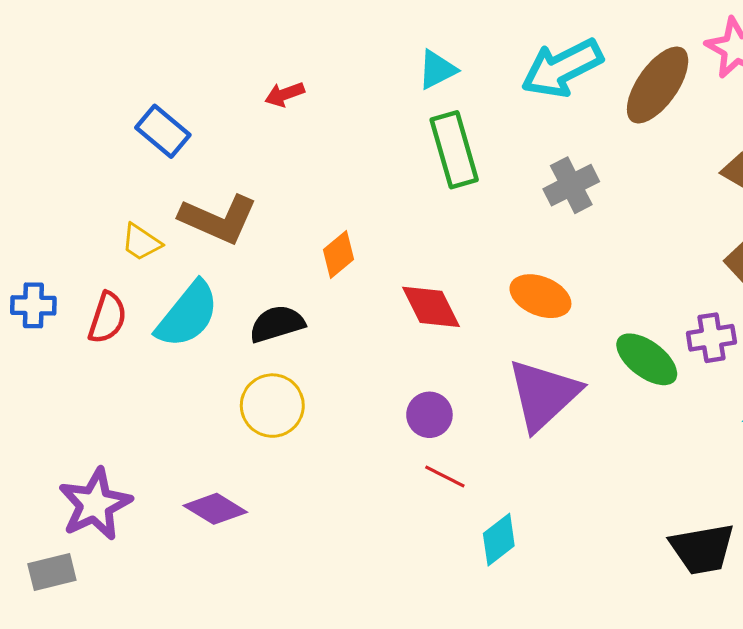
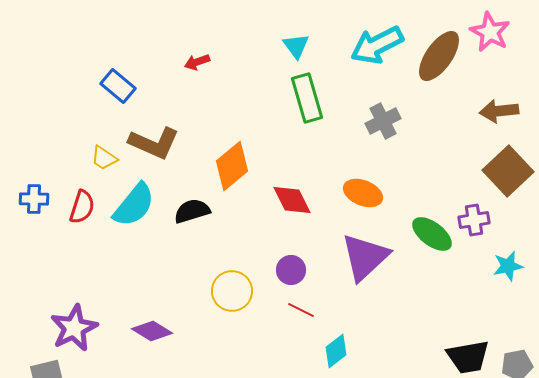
cyan triangle: (437, 70) -> (296, 46), turned -40
orange diamond: (339, 255) -> (232, 166), size x1.6
yellow circle: (272, 406) -> (232, 291), moved

